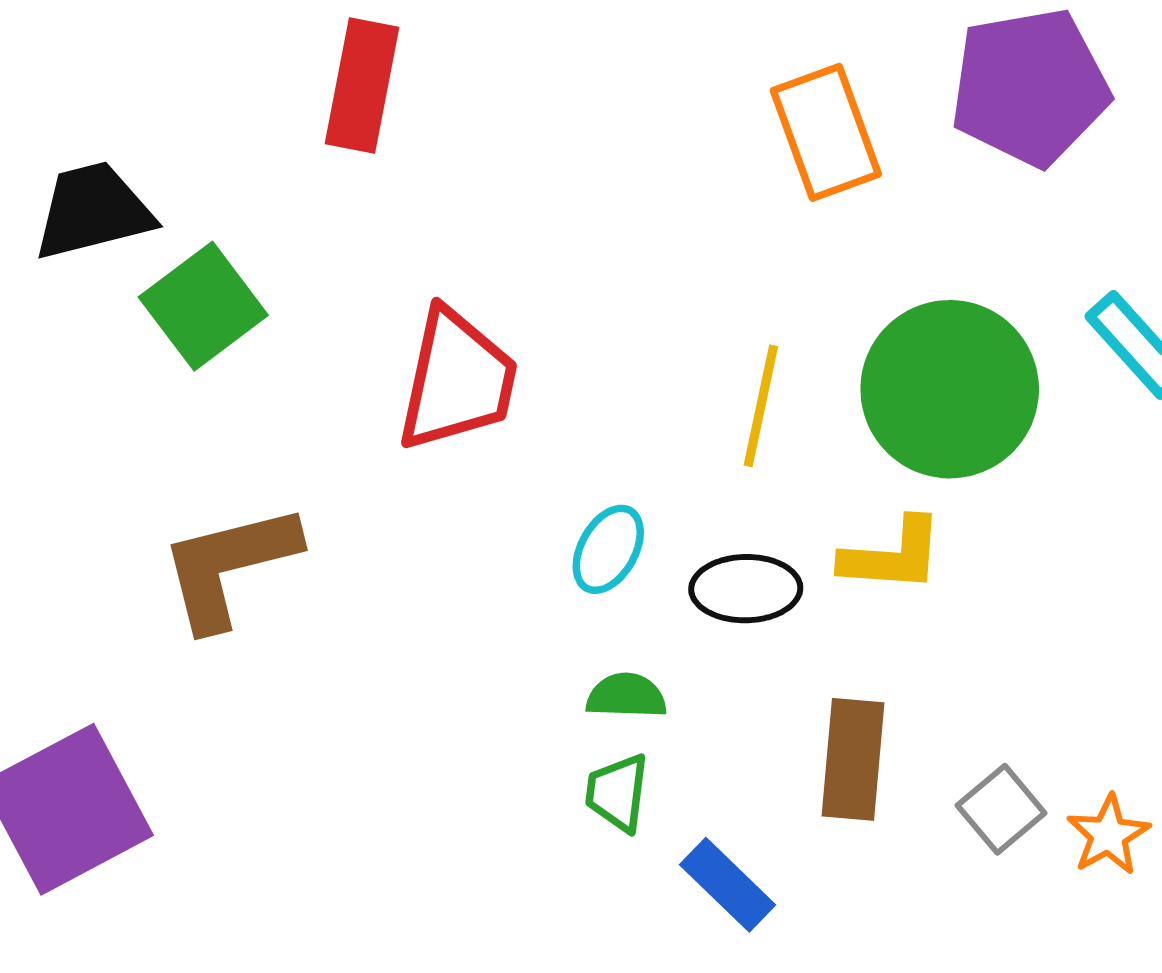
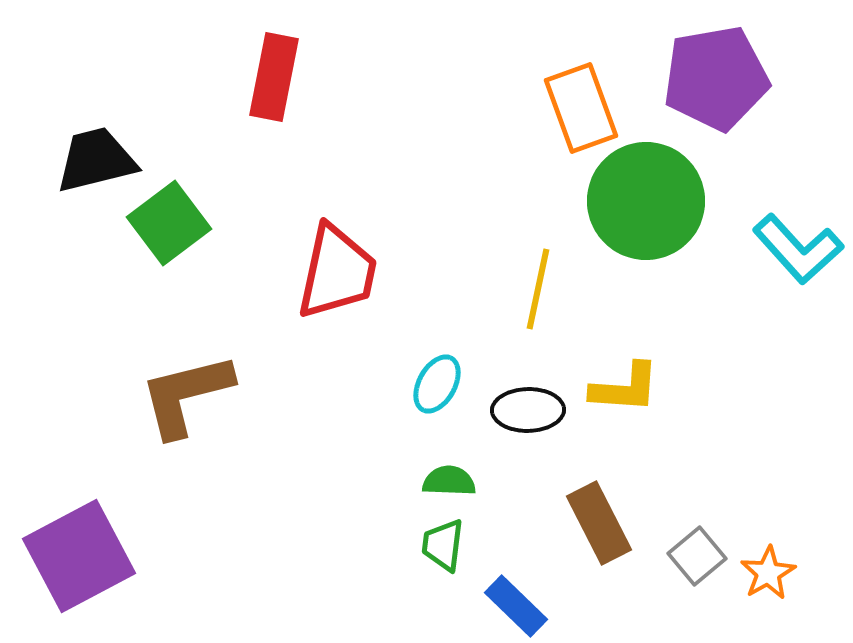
green circle: (950, 389) -> (646, 201), moved
brown rectangle: (853, 759) -> (599, 523), turned -32

